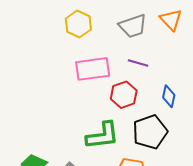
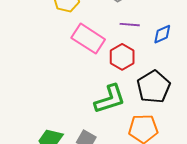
pink rectangle: (93, 69) -> (88, 39), turned 52
blue diamond: (169, 96) -> (162, 34), moved, turned 65

